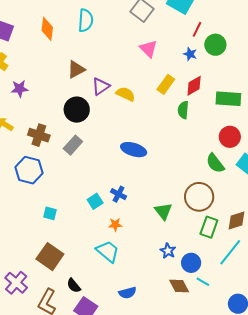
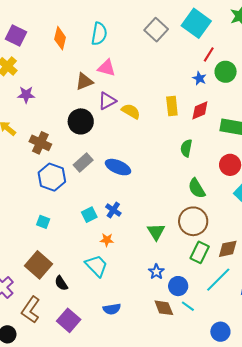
pink triangle: (148, 49) -> (107, 68), moved, turned -36
yellow rectangle: (166, 84) -> (172, 106), turned -48
green semicircle: (183, 110) -> (186, 148), moved
gray rectangle: (73, 145) -> (83, 163), moved
blue ellipse: (134, 150) -> (118, 167), moved
green semicircle: (215, 163) -> (197, 188), moved
blue hexagon: (29, 170) -> (52, 177), moved
black semicircle: (74, 286) -> (61, 283), moved

